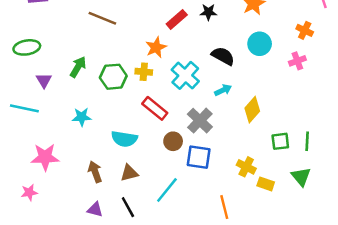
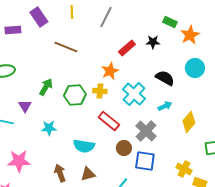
purple triangle: (44, 80) -> (25, 106), moved

